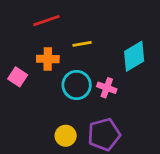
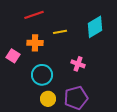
cyan diamond: (134, 56) -> (95, 27), moved
cyan circle: (77, 85) -> (42, 75), moved

